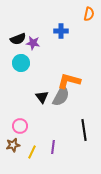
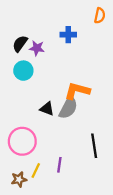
black semicircle: (18, 39) -> (20, 44), turned 147
black triangle: (42, 97) -> (47, 109), turned -32
pink circle: (20, 126) -> (22, 141), size x1.6
brown star: (13, 145) -> (19, 179), moved

